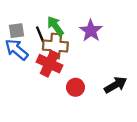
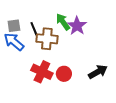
green arrow: (55, 26) -> (63, 22), moved
red cross: (50, 64) -> (42, 72), moved

